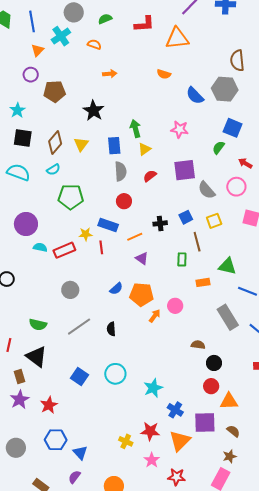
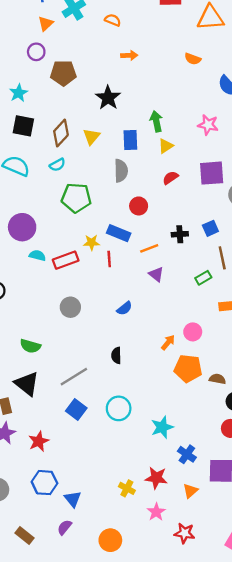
gray semicircle: (121, 171) -> (121, 171), moved
green rectangle: (182, 259) -> (203, 278), turned 56
orange pentagon: (142, 294) -> (188, 368), moved
gray line: (79, 327) -> (74, 377), moved
orange triangle: (180, 441) -> (190, 491), size x0.6

